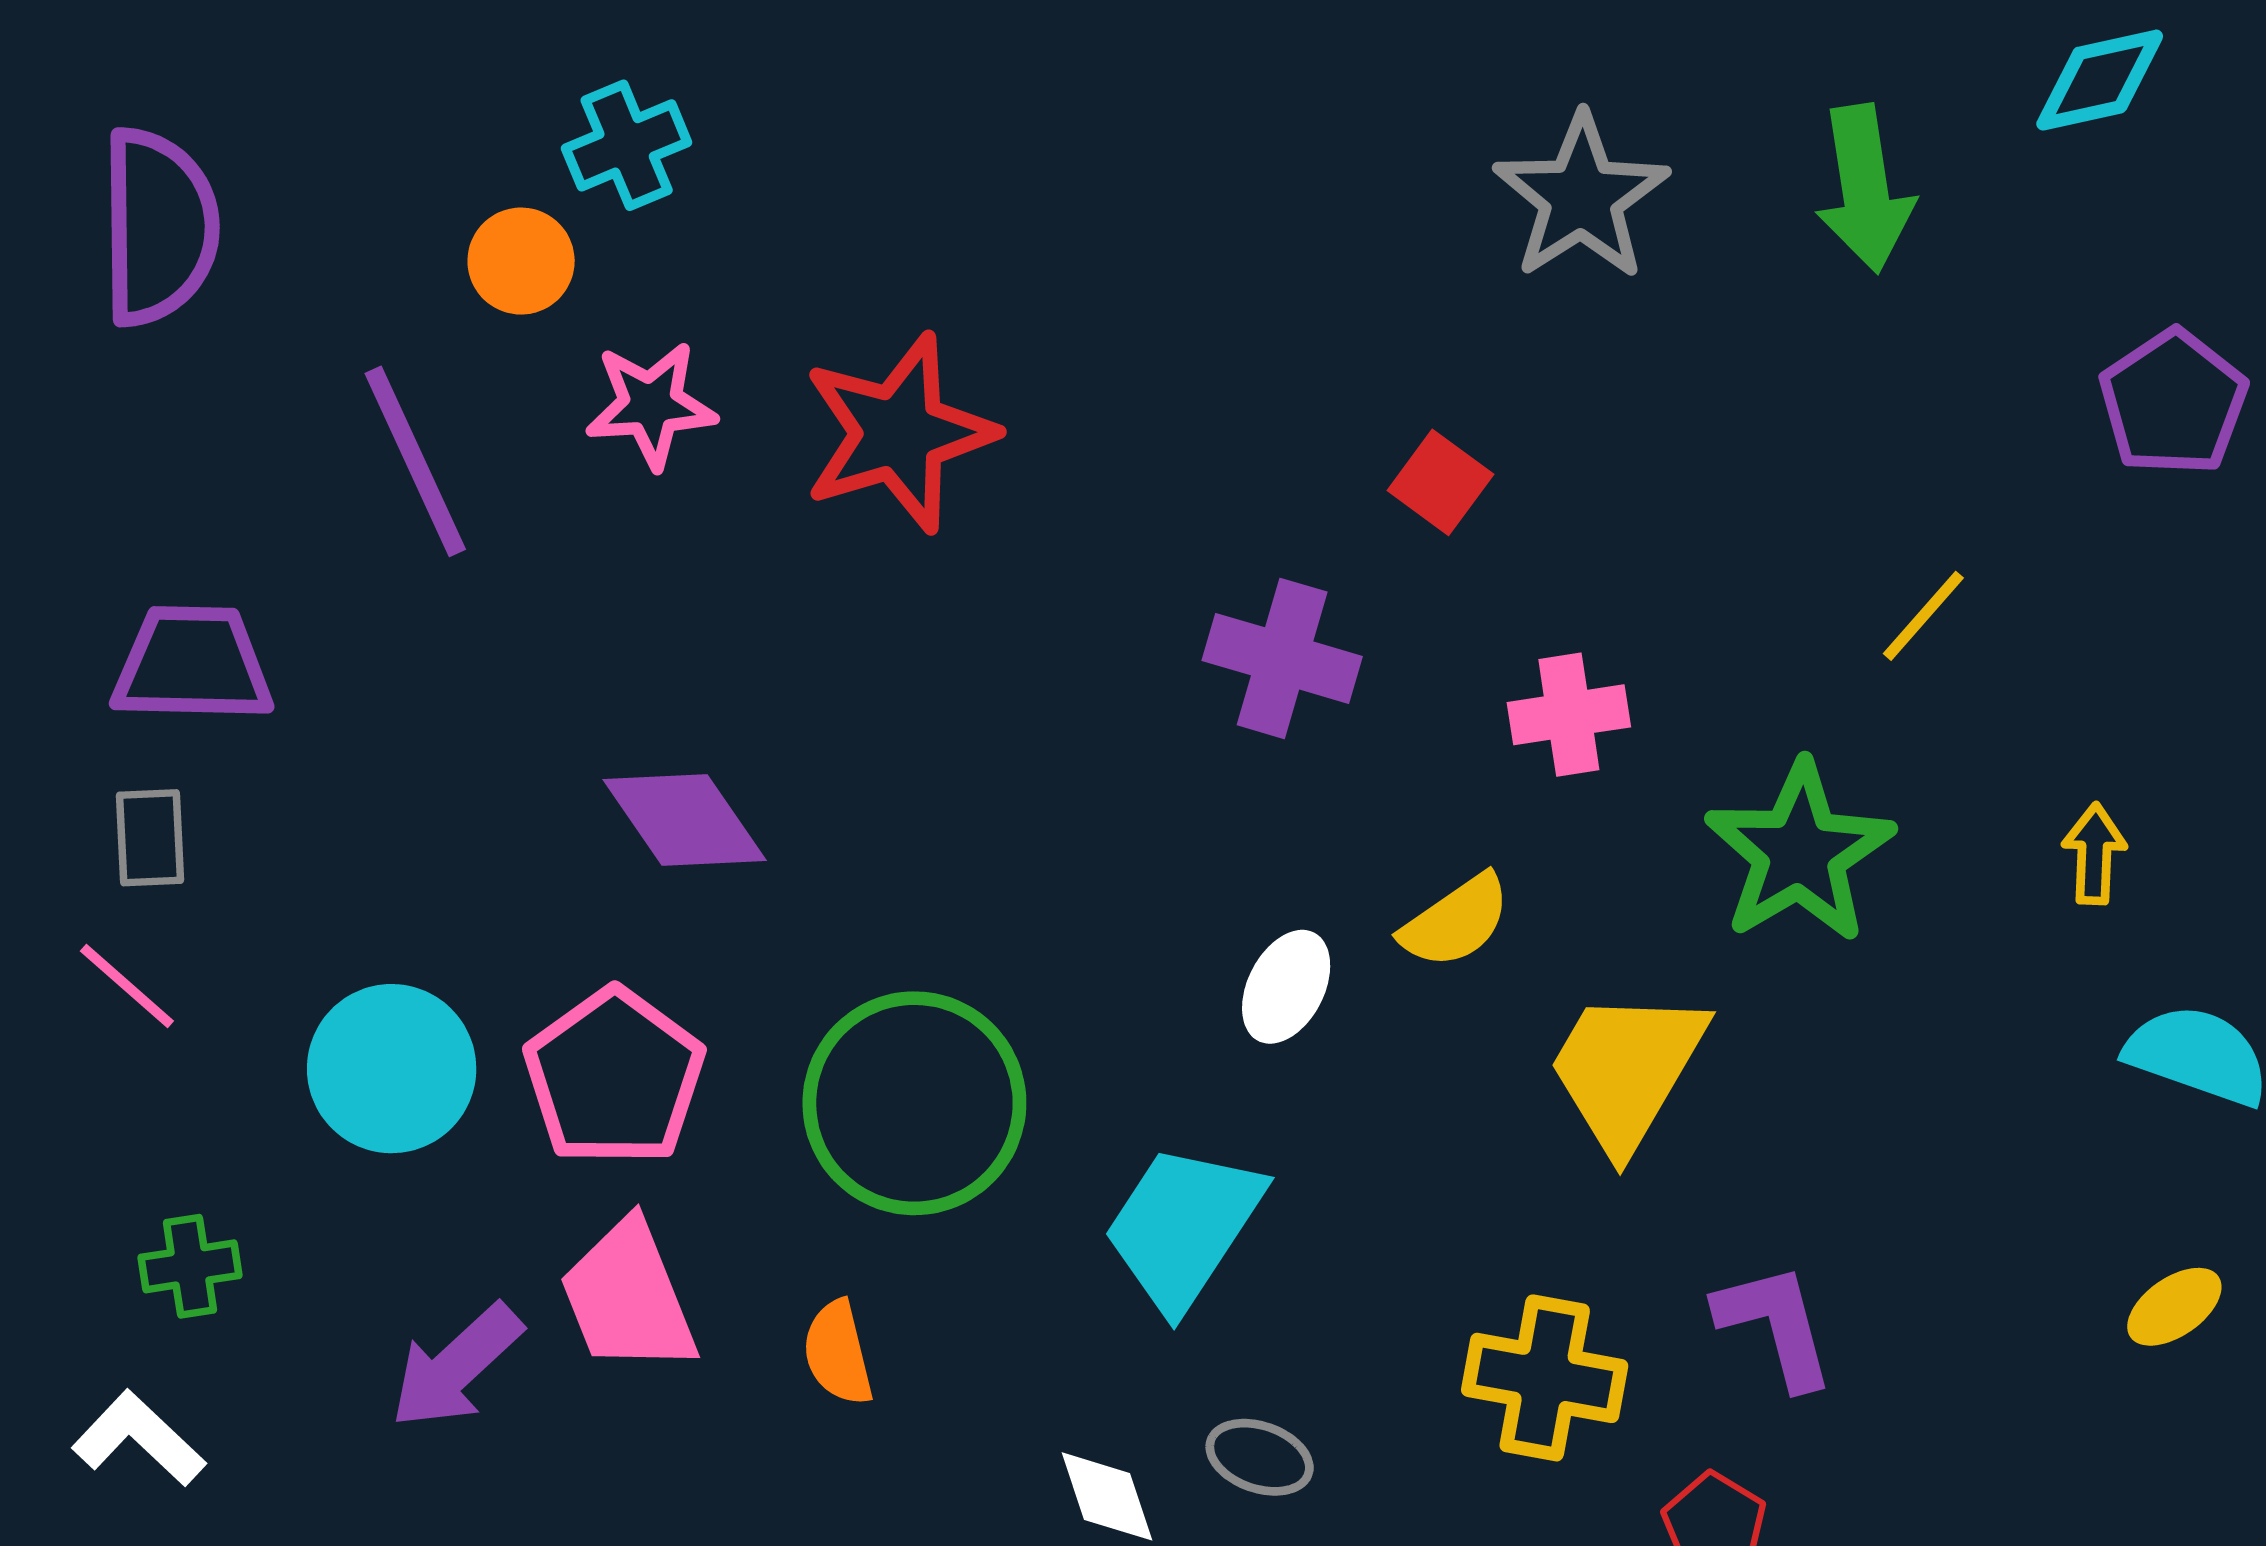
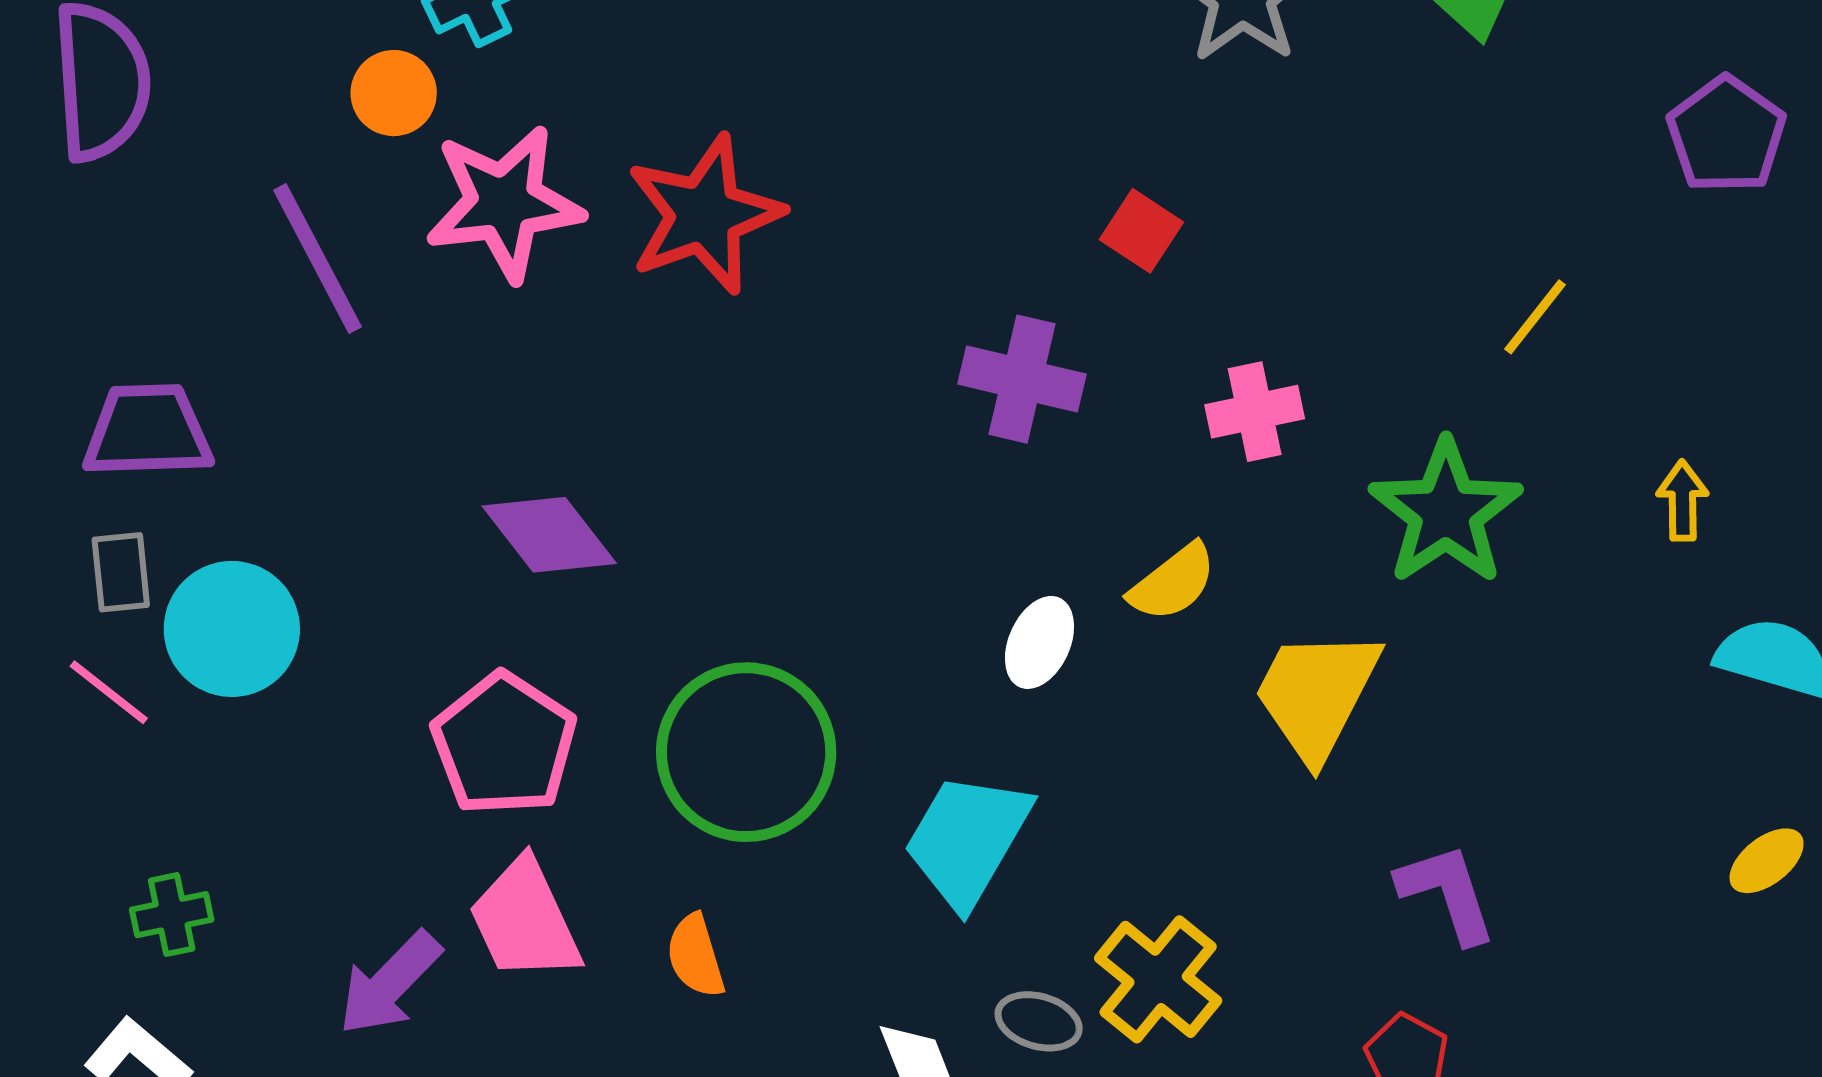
pink star: (651, 405) -> (504, 203), size x1.5
cyan circle: (392, 1069) -> (232, 629), moved
yellow cross: (1545, 1378) -> (1158, 979), moved, turned 32

